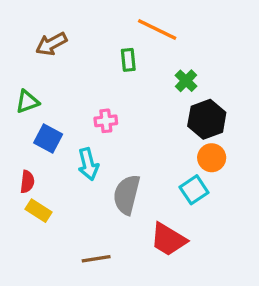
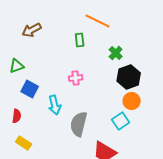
pink cross: (106, 121) -> (76, 78), moved
yellow rectangle: (38, 211) -> (24, 143), moved

